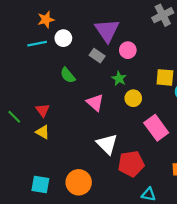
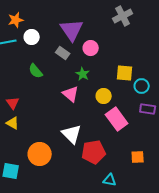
yellow circle: (133, 98) -> (104, 96), moved
pink triangle: (95, 103) -> (71, 94), moved
orange circle: (79, 182) -> (40, 154), moved

